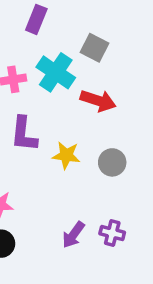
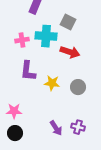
cyan cross: (56, 72) -> (46, 36), turned -30
purple arrow: (73, 235) -> (56, 128), turned -70

